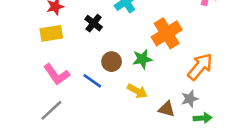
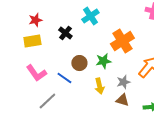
yellow arrow: (137, 91) -> (99, 86), turned 49
gray star: (190, 99) -> (123, 82), moved
gray line: (51, 110) -> (47, 101), moved

